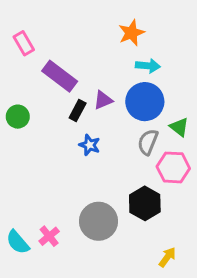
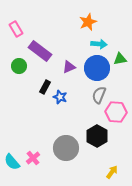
black rectangle: (78, 111) -> (45, 87), moved
green circle: (18, 117) -> (19, 66), moved
green triangle: (179, 127) -> (120, 59), moved, turned -48

